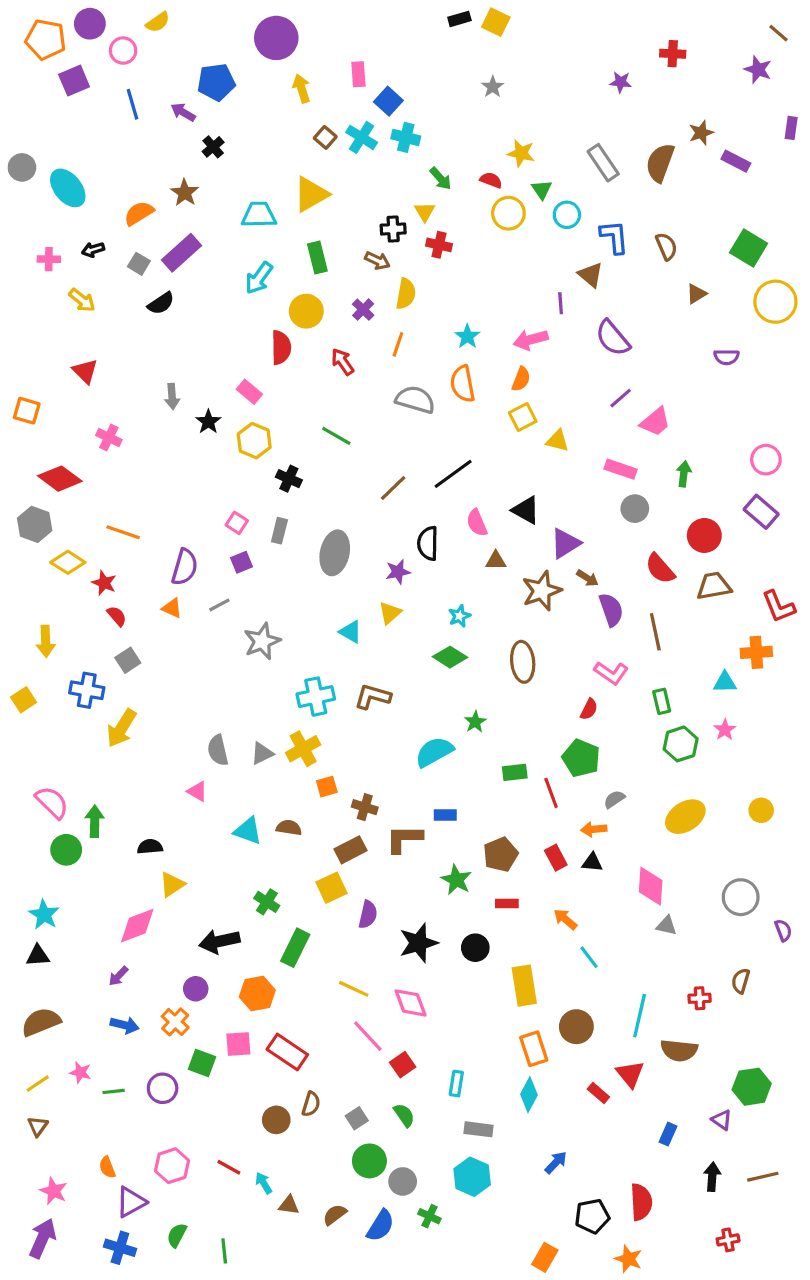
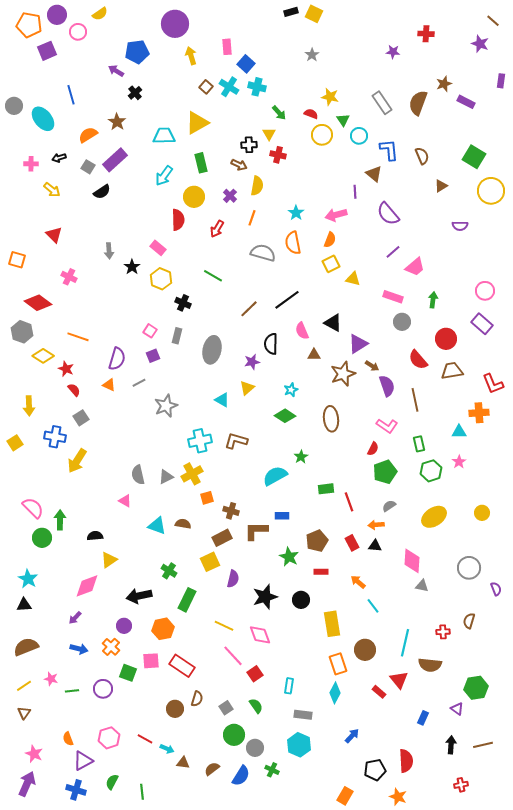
blue line: (133, 104) -> (71, 95), moved
red arrow: (343, 362) -> (217, 229), turned -114
green pentagon: (581, 758) -> (385, 472), moved, turned 30
cyan arrow: (264, 1183) -> (167, 749), turned 144

